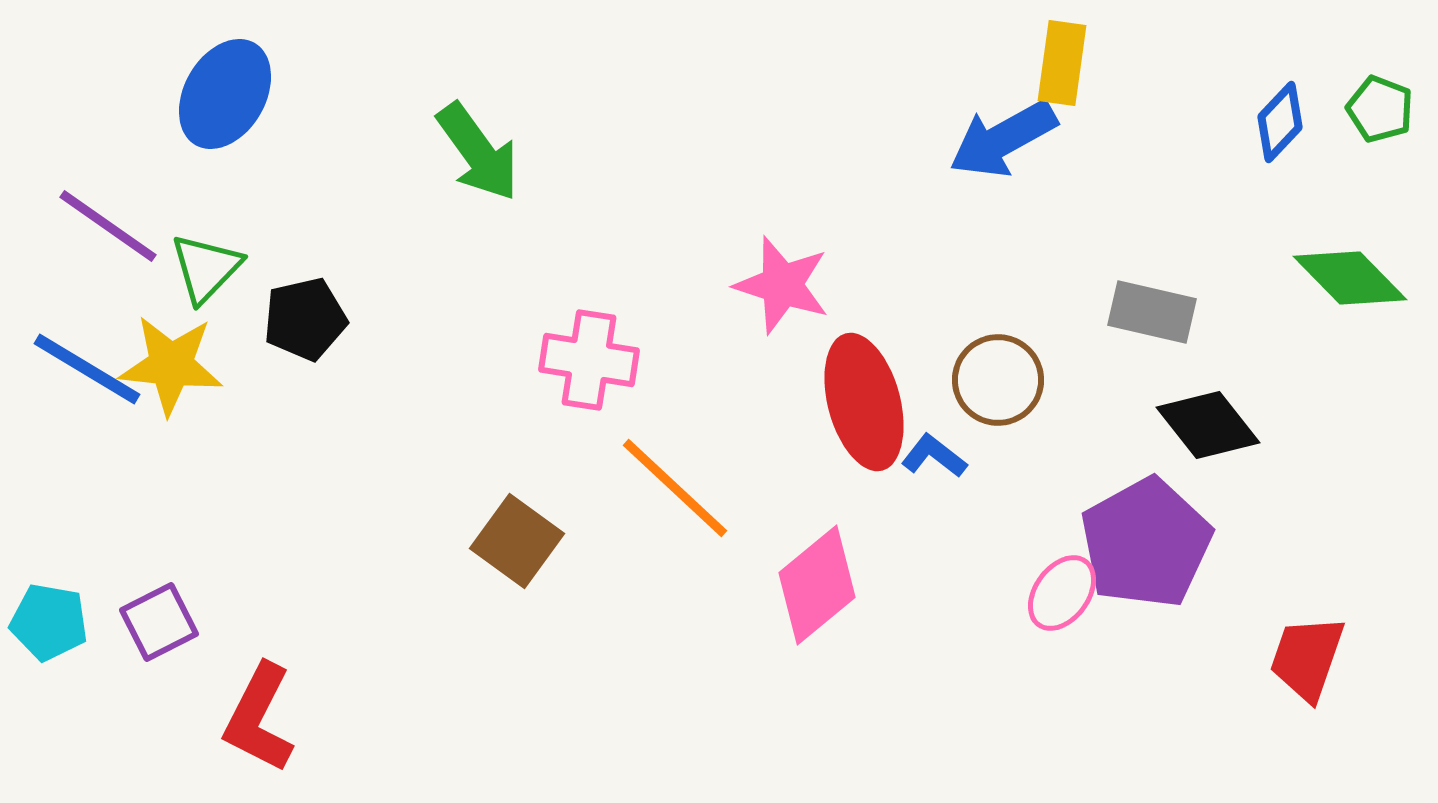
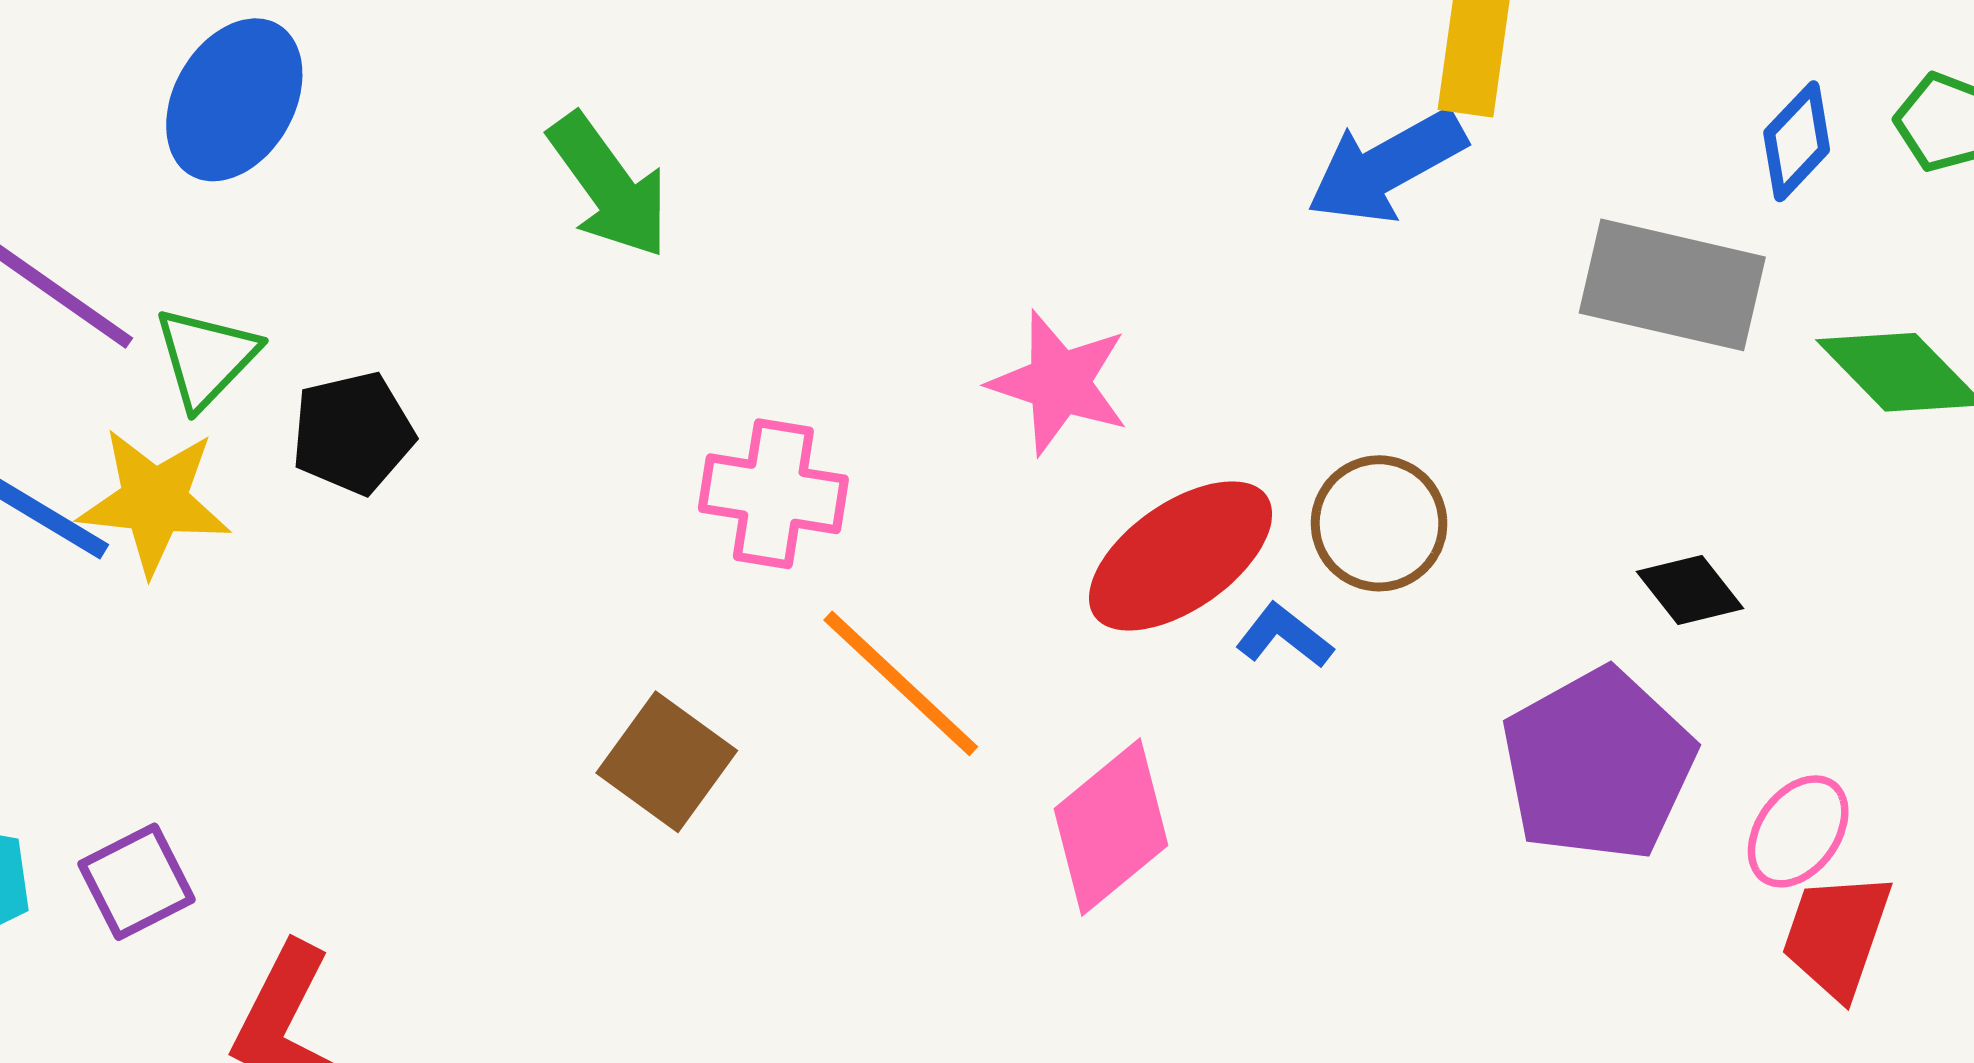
gray rectangle: (1152, 312) -> (1672, 285), moved, size x1.4
red ellipse: (864, 402) -> (1181, 556), turned 70
black diamond: (1208, 425) -> (1690, 590), size x0.7
pink ellipse: (1062, 593) -> (1798, 831), moved

